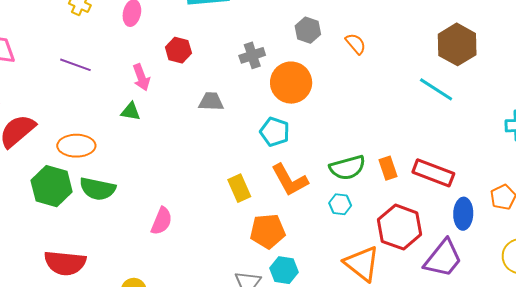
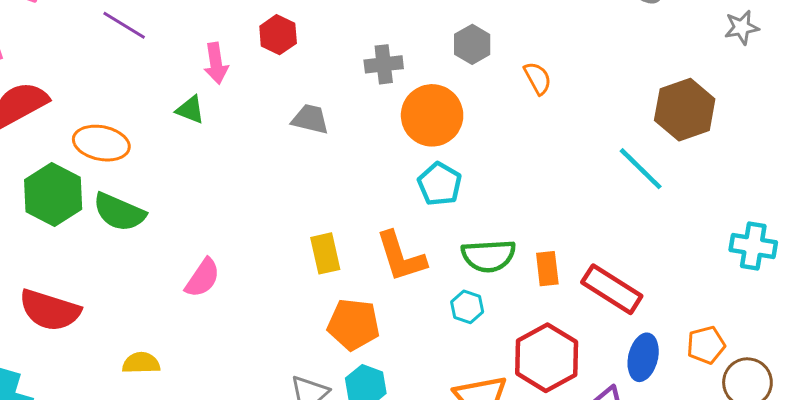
cyan pentagon: (275, 132) -> (440, 184), moved

